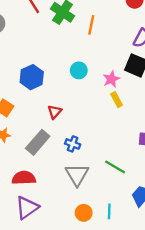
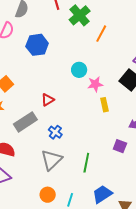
blue hexagon: (32, 77) -> (37, 45), moved
pink star: (111, 79) -> (95, 84), moved
green line: (115, 167) -> (86, 163), turned 54

